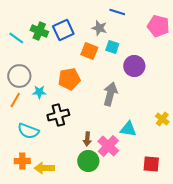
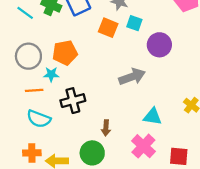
orange pentagon: (69, 79) -> (65, 53), moved
gray arrow: (110, 94) -> (132, 77), turned 55
orange line: (15, 100) -> (34, 90), moved, turned 56
pink cross: (108, 146) -> (143, 146), moved
green circle: (88, 161) -> (92, 153), moved

